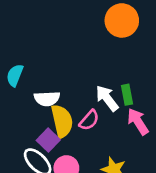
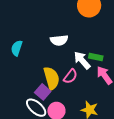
green rectangle: (127, 95) -> (96, 57), turned -64
white semicircle: (47, 99) -> (59, 40), moved

